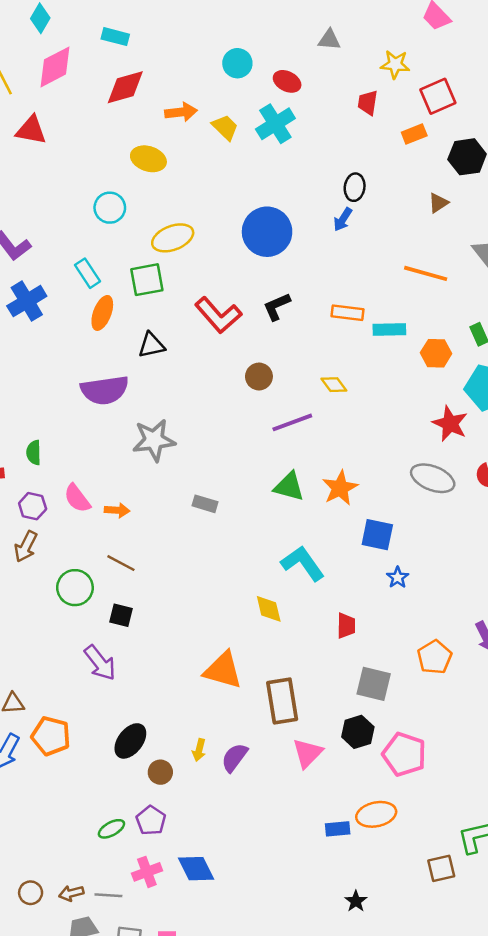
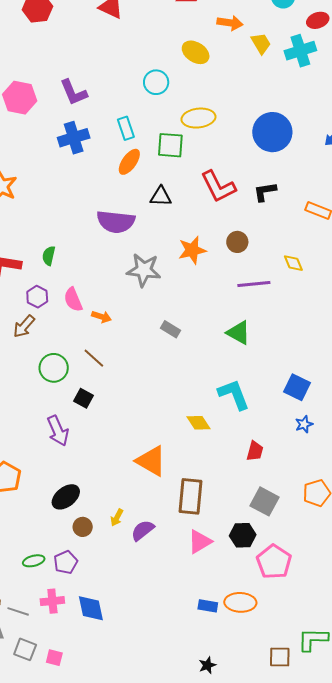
red ellipse: (287, 81) -> (318, 20), turned -60
orange star: (340, 488) -> (192, 250), moved
yellow diamond: (269, 609) -> (199, 423), turned -35

